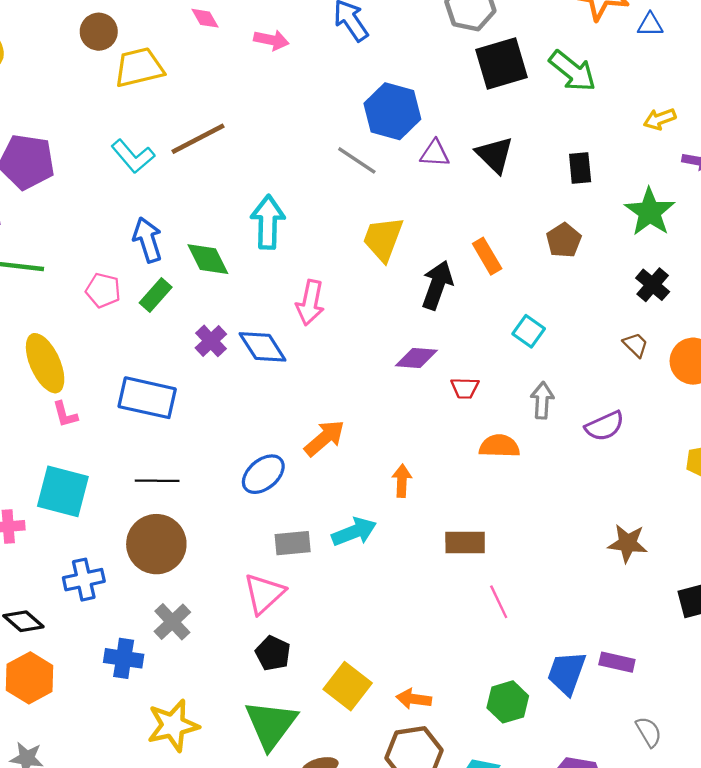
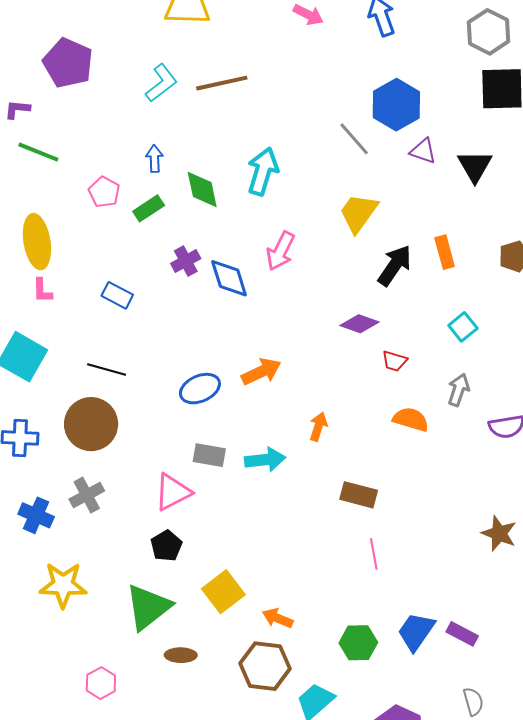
cyan L-shape: (133, 156) -> (161, 83), turned -102
blue arrow: (148, 240) -> (154, 159), size x0.7
blue rectangle: (147, 398) -> (117, 295), size x0.6

